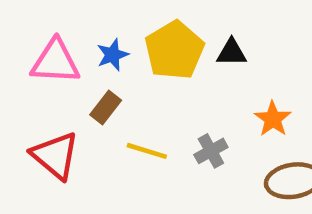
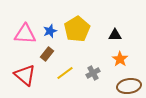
black triangle: (232, 53) -> (115, 35), moved
yellow line: (147, 151) -> (65, 73), turned -54

